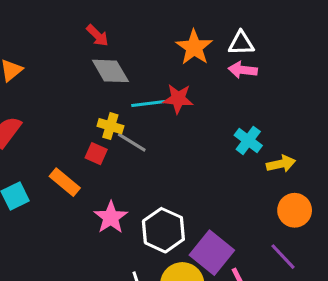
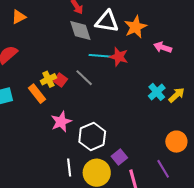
white triangle: (241, 43) -> (107, 21), moved, size x1.4
yellow cross: (110, 126) -> (48, 79), moved, turned 35
yellow arrow: (281, 164) -> (177, 95), moved, turned -42
purple square: (212, 253) -> (119, 157), size x0.6

